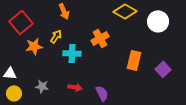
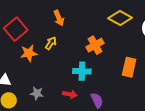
cyan cross: (72, 53) -> (82, 71), moved

